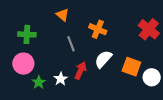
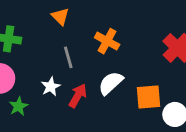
orange square: (131, 67) -> (148, 97), turned -30
white star: (61, 79) -> (51, 87), moved

